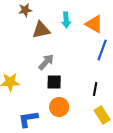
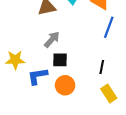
blue L-shape: (28, 119) -> (38, 76), moved

